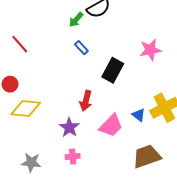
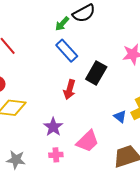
blue rectangle: (81, 48) -> (67, 51), size x1.6
red arrow: (86, 101) -> (69, 90), moved
pink trapezoid: (111, 126) -> (88, 141), moved

